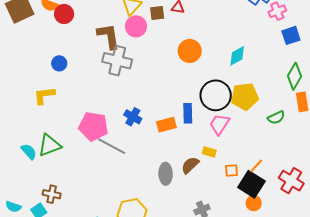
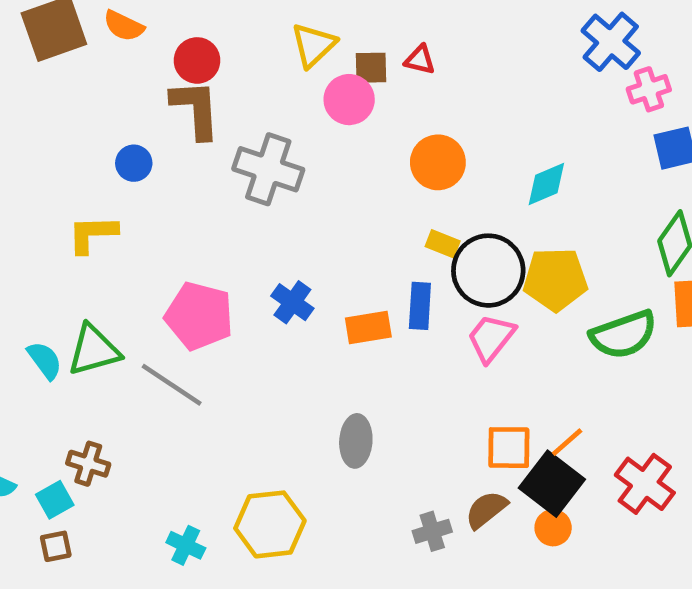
red circle: (64, 14) -> (197, 60), moved
pink circle: (136, 26) -> (349, 100), moved
brown L-shape: (109, 36) -> (196, 109), moved
green semicircle: (276, 118) -> (623, 335), size x1.6
gray line: (112, 146) -> (172, 385), moved
yellow rectangle: (209, 152) -> (443, 244), moved
brown semicircle: (190, 165) -> (486, 510), moved
orange square: (231, 171) -> (509, 448), size x1.5

